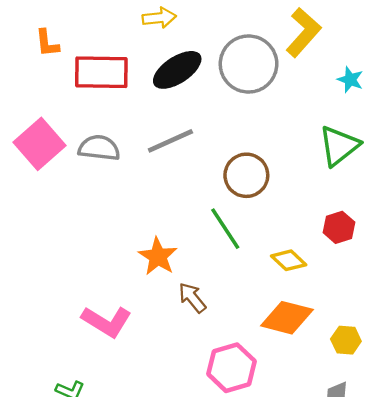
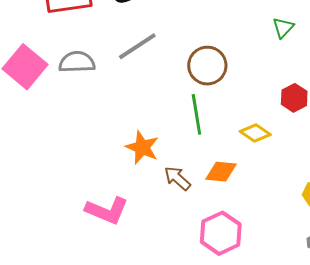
green triangle: (339, 146) -> (283, 28), size x0.6
green line: (225, 229) -> (196, 114), turned 33
orange diamond: (287, 318) -> (221, 172), moved, size x0.7

